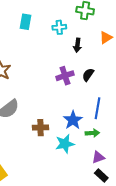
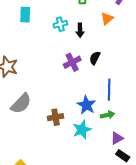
cyan cross: (59, 27) -> (60, 24), moved

